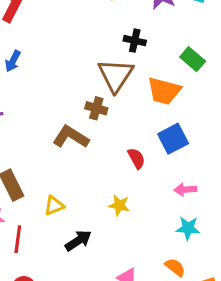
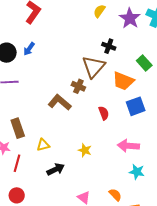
blue square: (173, 139) -> (136, 106), moved
red semicircle: (136, 158) -> (104, 113), moved
pink arrow: (185, 190) -> (128, 146), size x1.5
cyan star: (188, 228) -> (137, 172), moved

